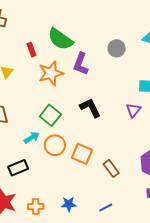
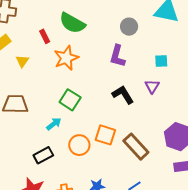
purple L-shape: (81, 64) -> (117, 56), moved
black L-shape: (90, 108) -> (123, 95), moved
orange circle: (55, 145) -> (79, 145), moved
brown rectangle: (111, 168) -> (136, 147), size x1.5

